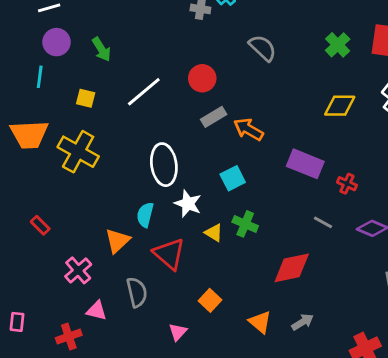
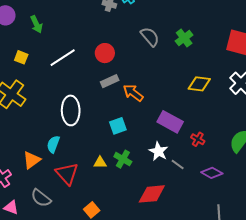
green cross: (338, 45) -> (184, 38), moved
white star: (188, 204) -> (158, 151), moved
yellow triangle: (214, 233) -> (100, 163), turned -40
gray semicircle: (137, 292) -> (41, 198), turned 135

